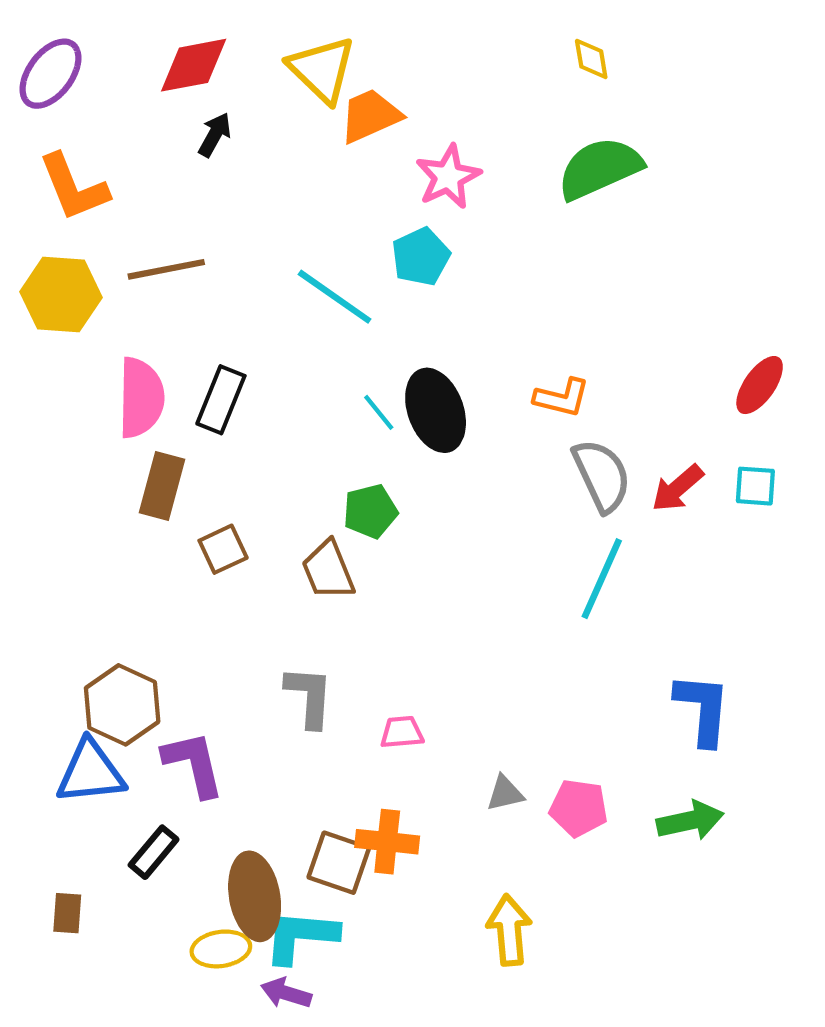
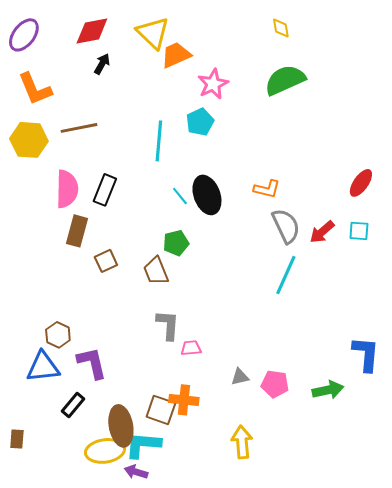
cyan line: (335, 297) -> (159, 141), turned 60
gray L-shape: (309, 696) -> (168, 325), moved
brown hexagon: (122, 705) -> (58, 335), size x0.7
blue L-shape: (703, 709) -> (366, 354), moved
brown rectangle: (67, 913) -> (17, 439), moved
yellow ellipse: (221, 949) -> (105, 451), size x1.4

